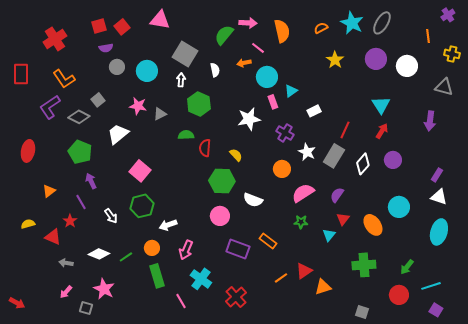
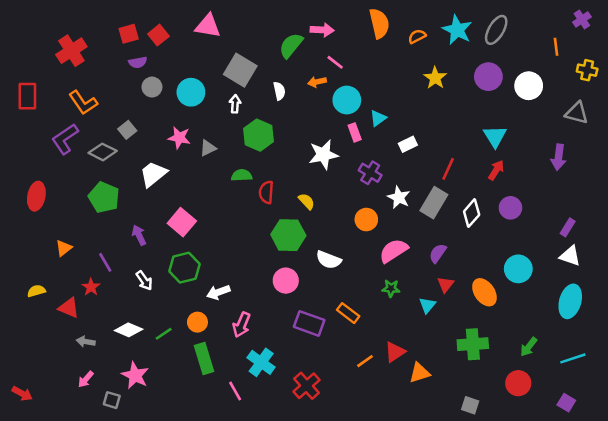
orange semicircle: (282, 31) -> (379, 23), moved
purple arrow: (91, 181) -> (139, 235), moved
cyan line: (431, 286) -> (573, 358), moved

